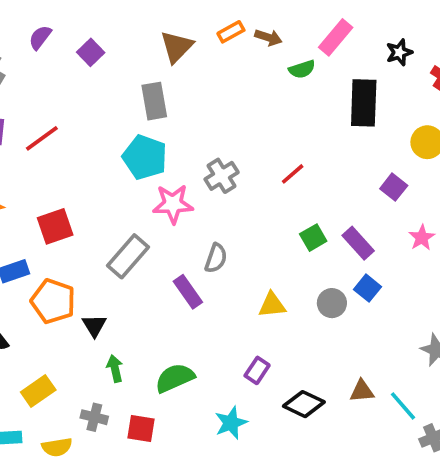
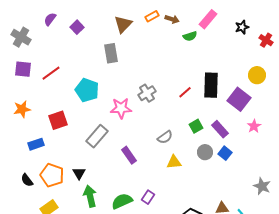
black rectangle: (364, 103) -> (211, 85), moved
cyan pentagon: (145, 157) -> (87, 90), moved
purple square: (394, 187) -> (239, 99), size x1.6
gray semicircle: (216, 258) -> (165, 137), moved, turned 35
orange pentagon: (53, 301) -> (52, 175), moved
gray circle: (332, 303) -> (205, 152), moved
green arrow: (115, 369) -> (90, 196), size x1.5
purple rectangle: (257, 370) -> (148, 197), moved

